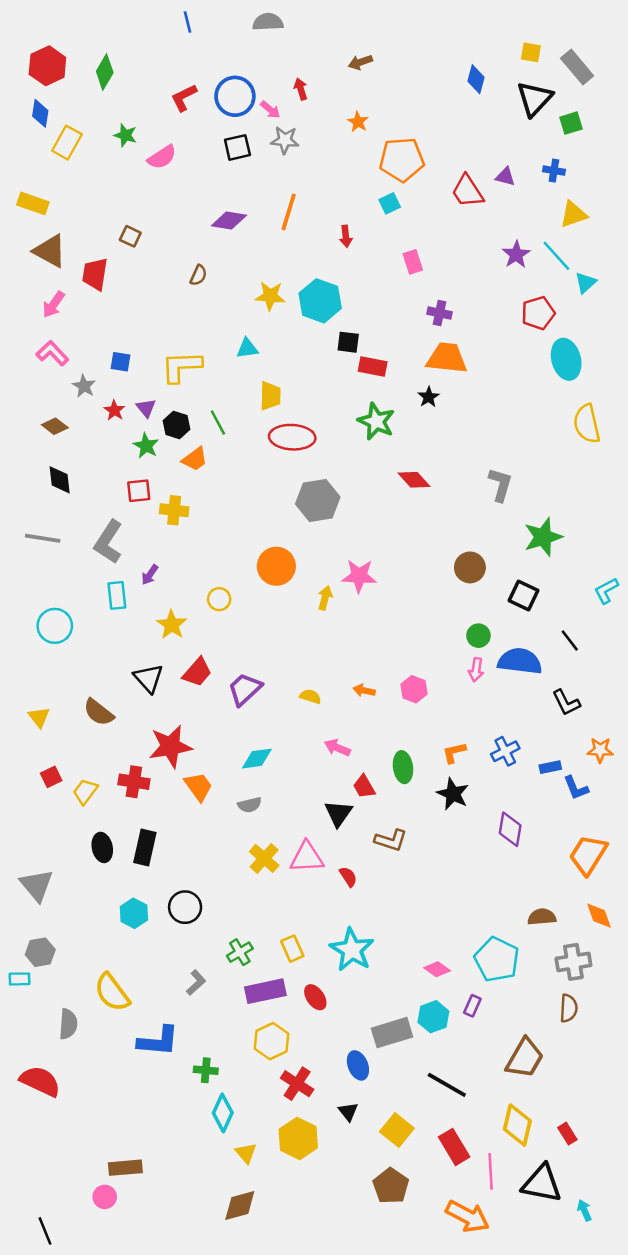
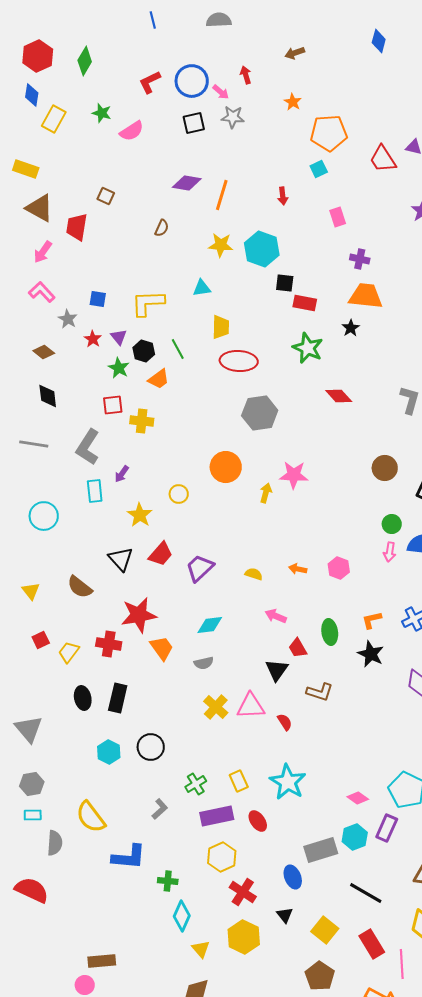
blue diamond: (476, 79) -> (379, 41), moved
orange line: (289, 212) -> (222, 195), moved
cyan rectangle: (19, 979) -> (33, 815), moved
purple rectangle: (472, 1006) -> (387, 828), size x1.5

